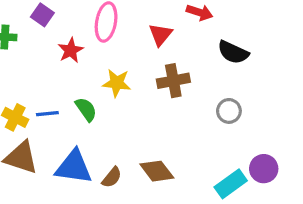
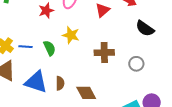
brown cross: (173, 81) -> (104, 53), moved
brown semicircle: (112, 177) -> (60, 83), moved, turned -48

